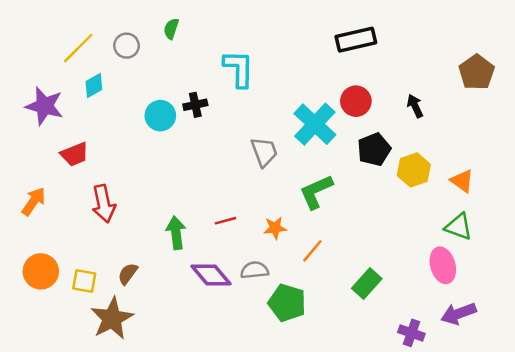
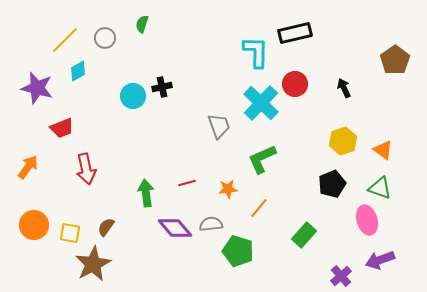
cyan L-shape: (239, 69) -> (256, 52), moved
black pentagon: (374, 149) -> (332, 184), moved
purple cross: (411, 333) -> (341, 276), turned 30

